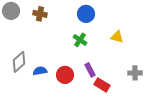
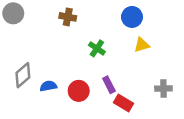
brown cross: (40, 14) -> (68, 17), moved
blue circle: (86, 14) -> (132, 17), moved
yellow triangle: (117, 37) -> (142, 45), turned -32

